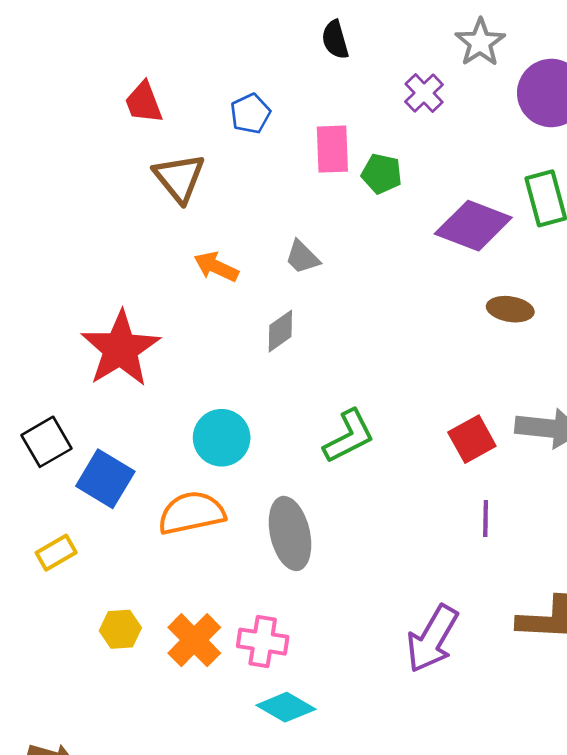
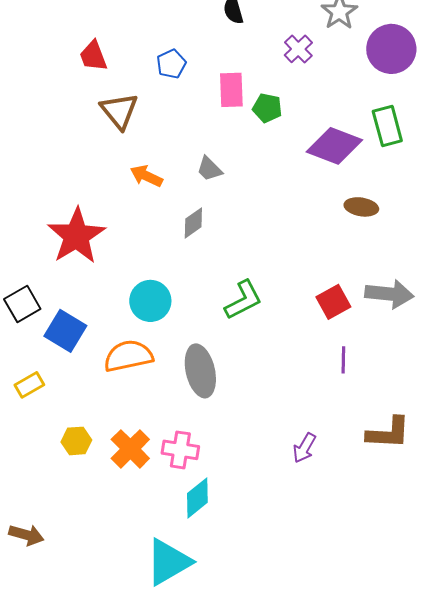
purple arrow: (432, 639) -> (304, 448), size x0.6
cyan diamond: (286, 707) -> (197, 498), turned -69

